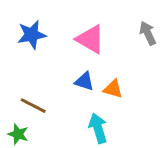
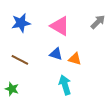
gray arrow: (148, 33) -> (98, 22), turned 70
brown line: (33, 106) -> (20, 60), moved

